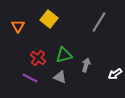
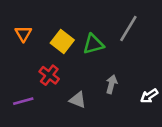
yellow square: (49, 19) -> (62, 41), moved
green triangle: (64, 55) -> (93, 44), moved
purple line: (30, 78) -> (23, 101), moved, turned -42

